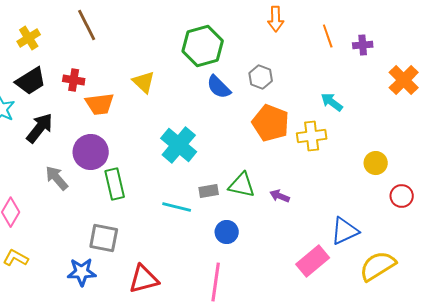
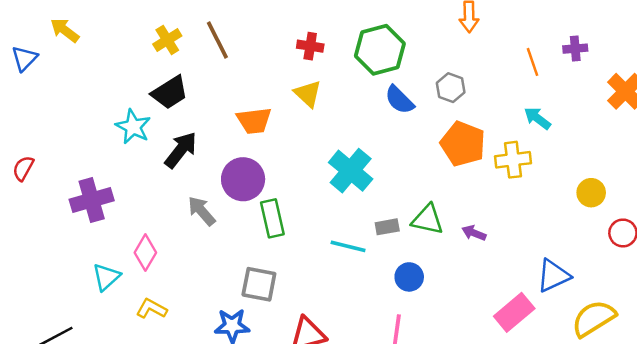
brown line: (87, 25) -> (217, 40), moved
orange line: (328, 36) -> (533, 62), moved
red cross: (74, 80) -> (310, 46), moved

